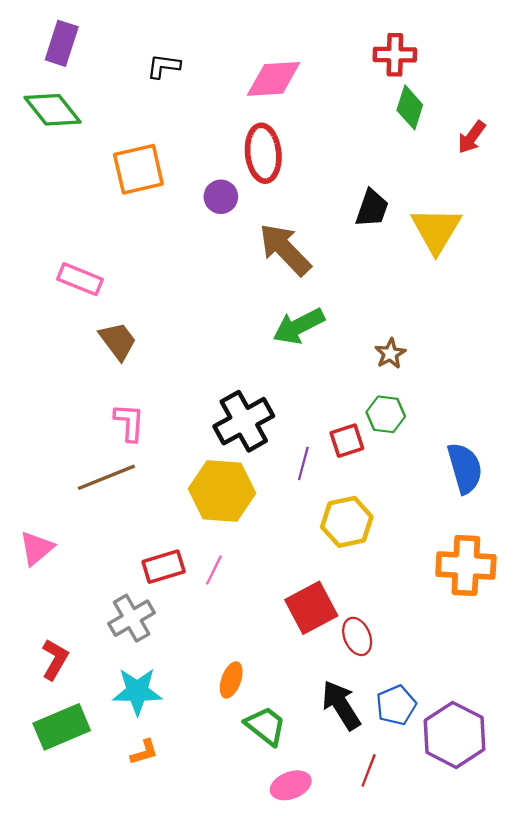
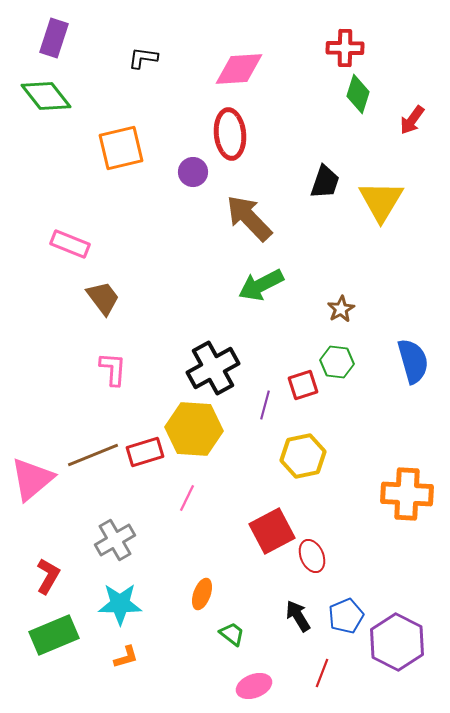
blue semicircle: (465, 468) -> (413, 361), moved
brown line: (106, 477) -> (93, 455), moved
pink triangle: (36, 548) -> (32, 479), size x1.4
red rectangle: (164, 567) -> (145, 452), moved
black arrow: (341, 705) -> (298, 616), size x0.7
green trapezoid: (266, 726) -> (232, 634), size x0.7

